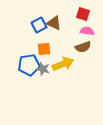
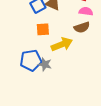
blue pentagon: (29, 65) -> (31, 60), moved
gray star: (43, 69) -> (45, 64), moved

